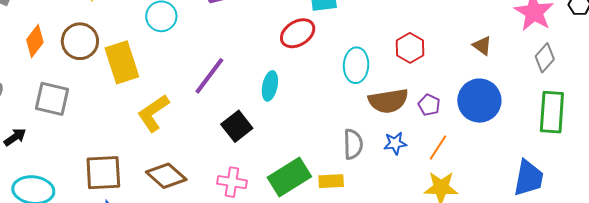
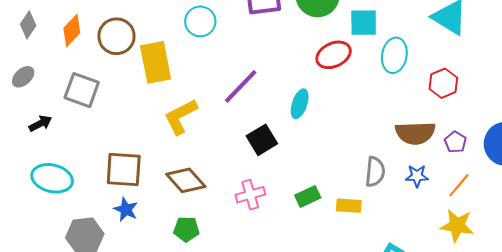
cyan ellipse: (356, 65) -> (394, 55), moved
green rectangle: (289, 177) -> (308, 197), size x0.6
pink cross: (232, 182) -> (250, 195), turned -32

